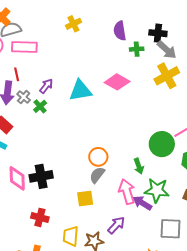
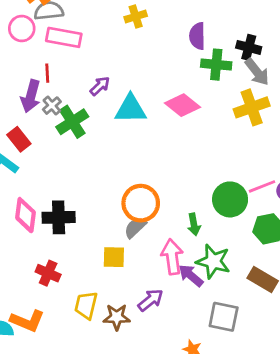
green cross: (137, 49) -> (216, 65), size x1.5
purple arrow: (46, 86) -> (100, 86), moved
green cross: (40, 106) -> (72, 122), size x1.6
orange circle: (98, 157) -> (141, 203), size x1.4

